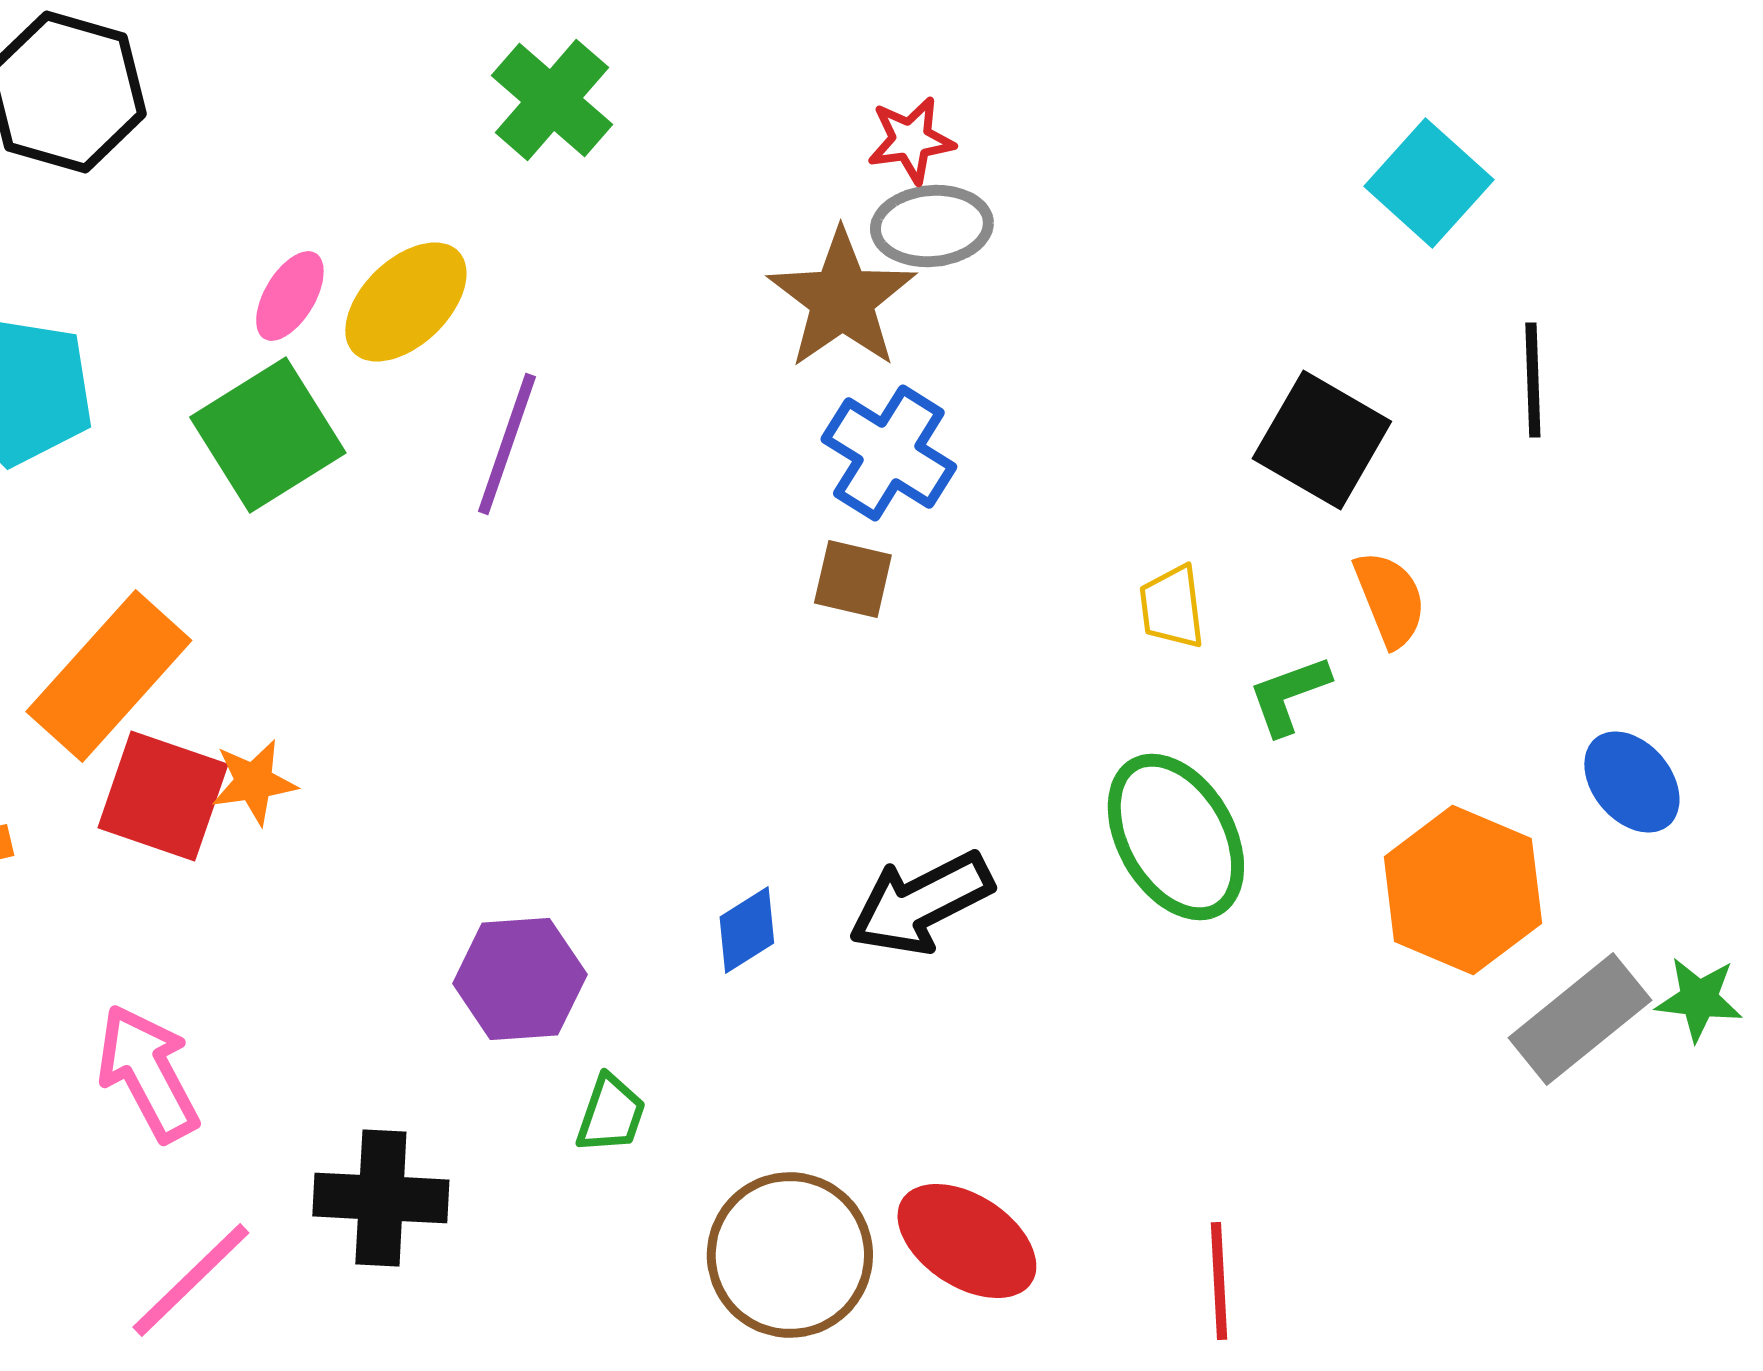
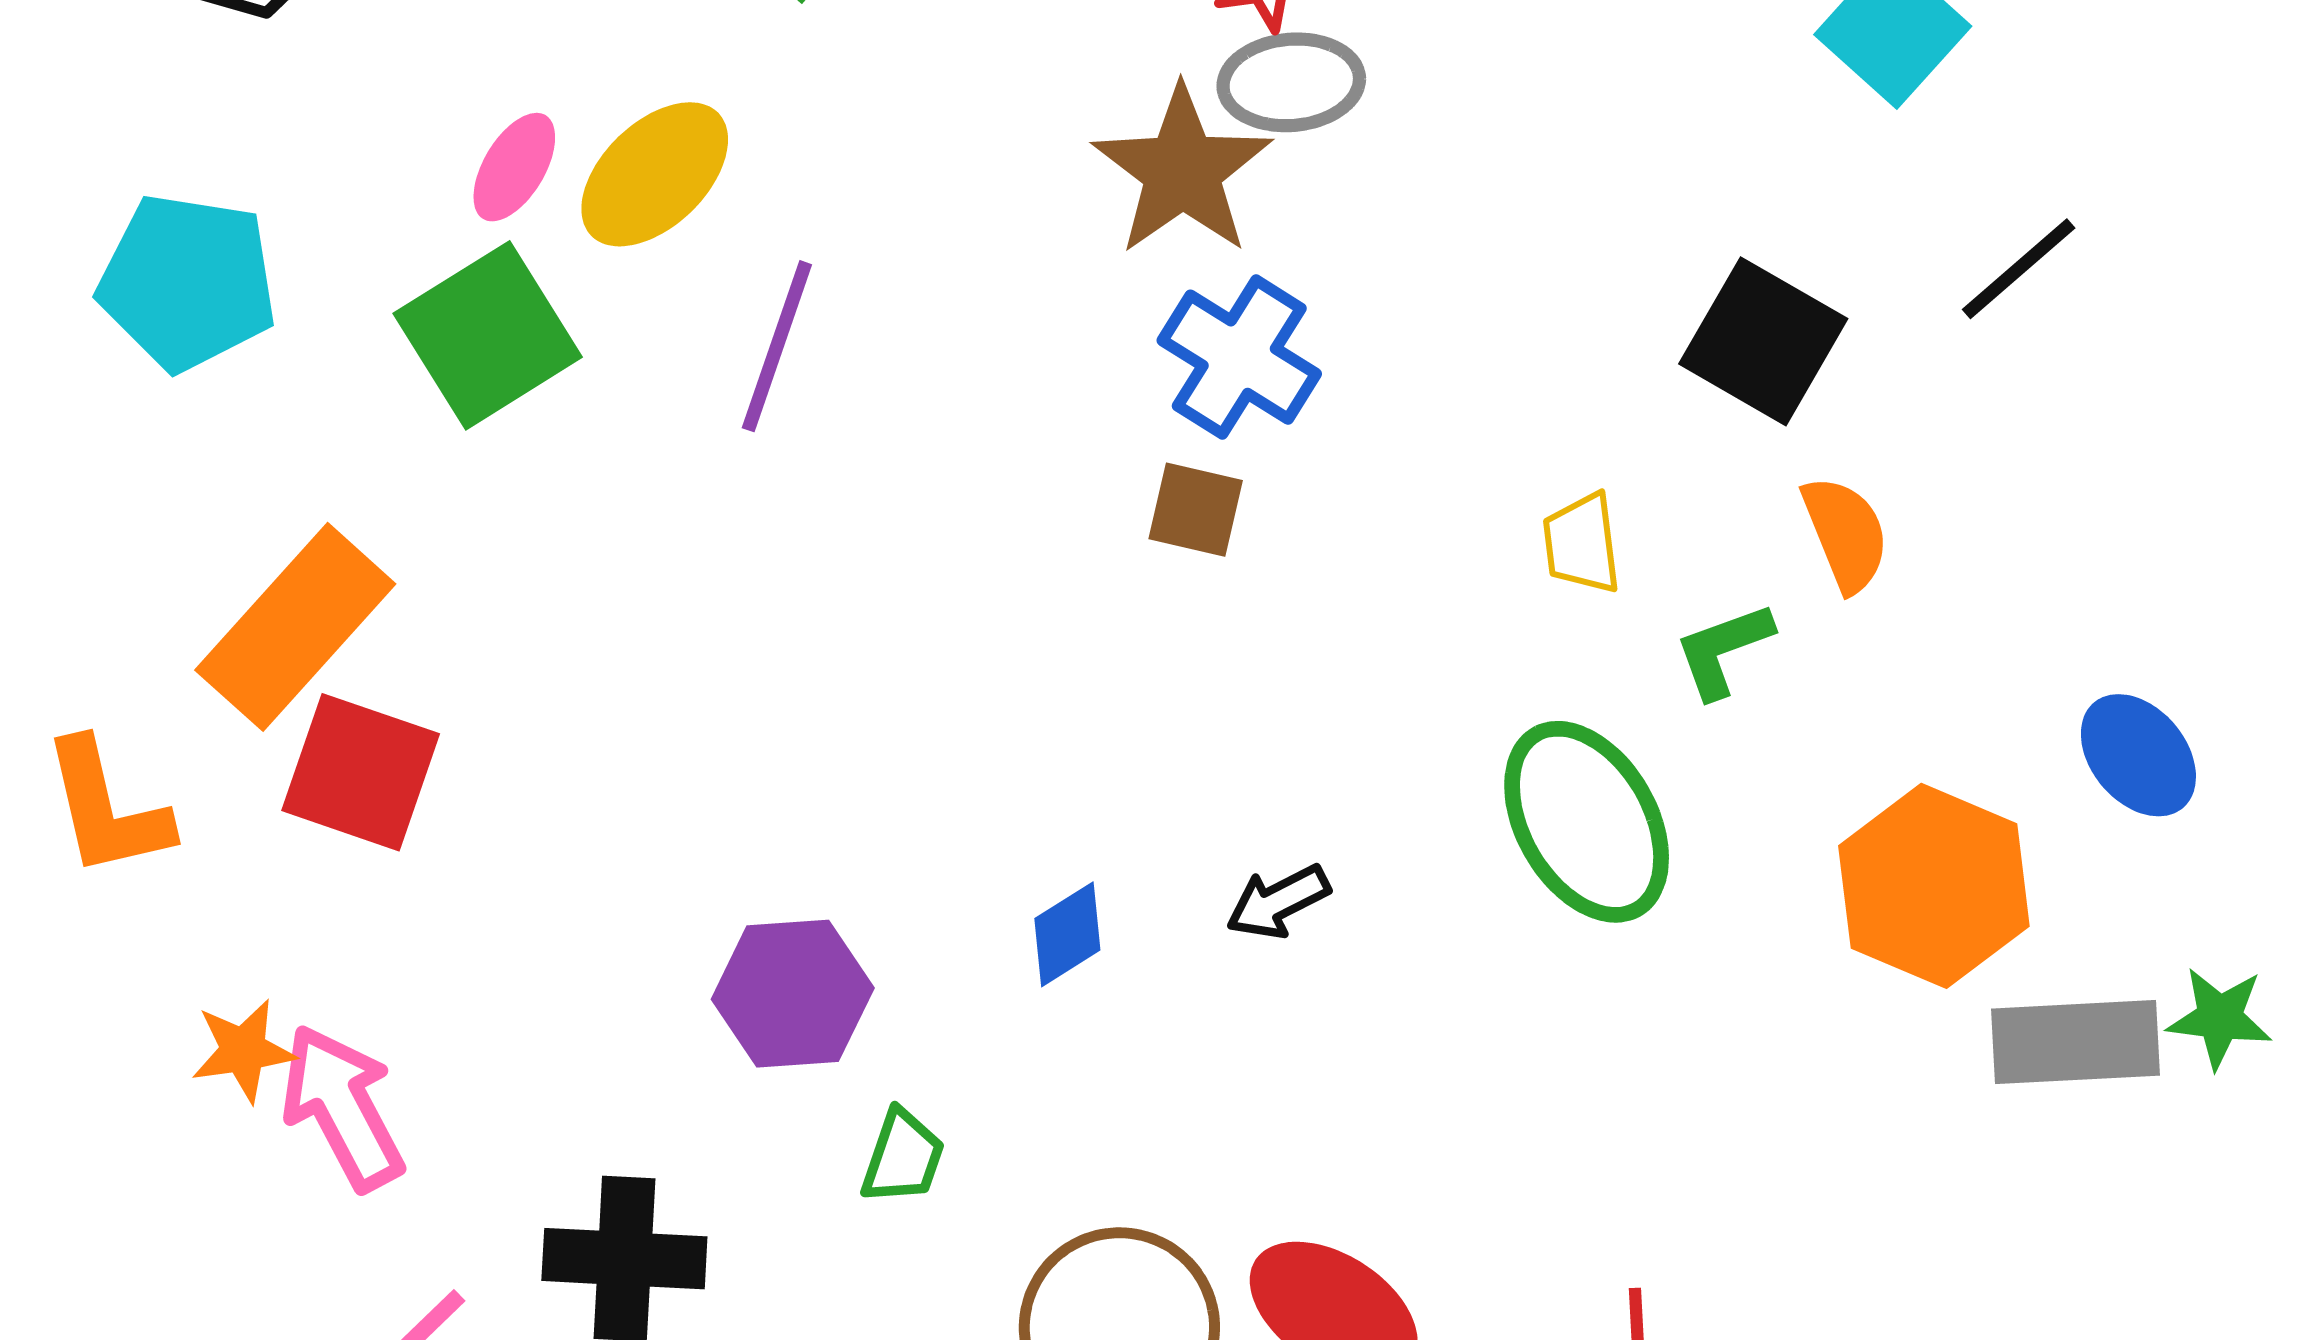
black line: (1533, 380) -> (2019, 269), turned 51
orange star: (254, 782) -> (243, 1051), moved
black arrow: (921, 903) -> (1278, 902), size x0.6
gray rectangle: (1580, 1019) -> (2075, 1042), turned 36

